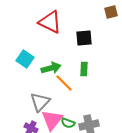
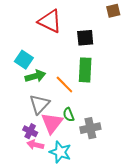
green arrow: (51, 68) -> (35, 76), moved
green rectangle: (84, 69) -> (85, 70), size x1.6
green semicircle: (68, 123) -> (69, 115), moved, turned 48

